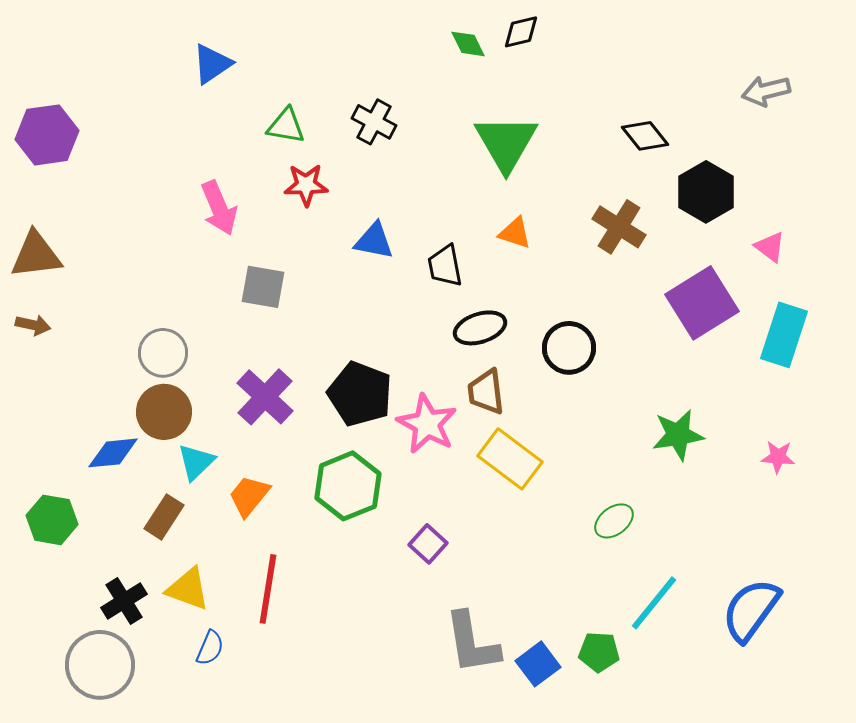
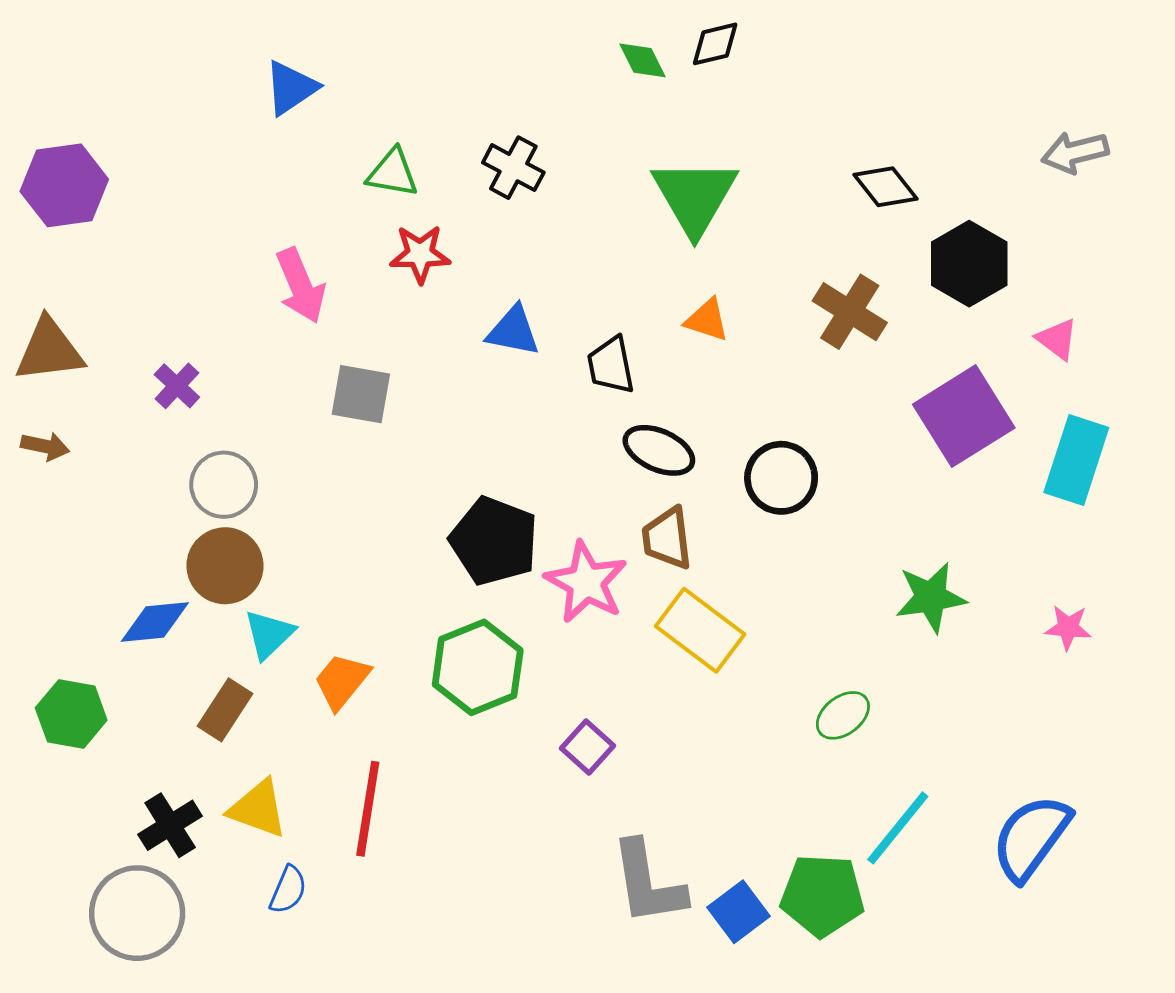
gray arrow: (766, 91) -> (1075, 152), moved
black ellipse: (480, 328) -> (659, 450), turned 42
purple cross: (265, 397) -> (177, 386), moved, size x0.6
green pentagon: (599, 652) -> (822, 895), size x1.5

